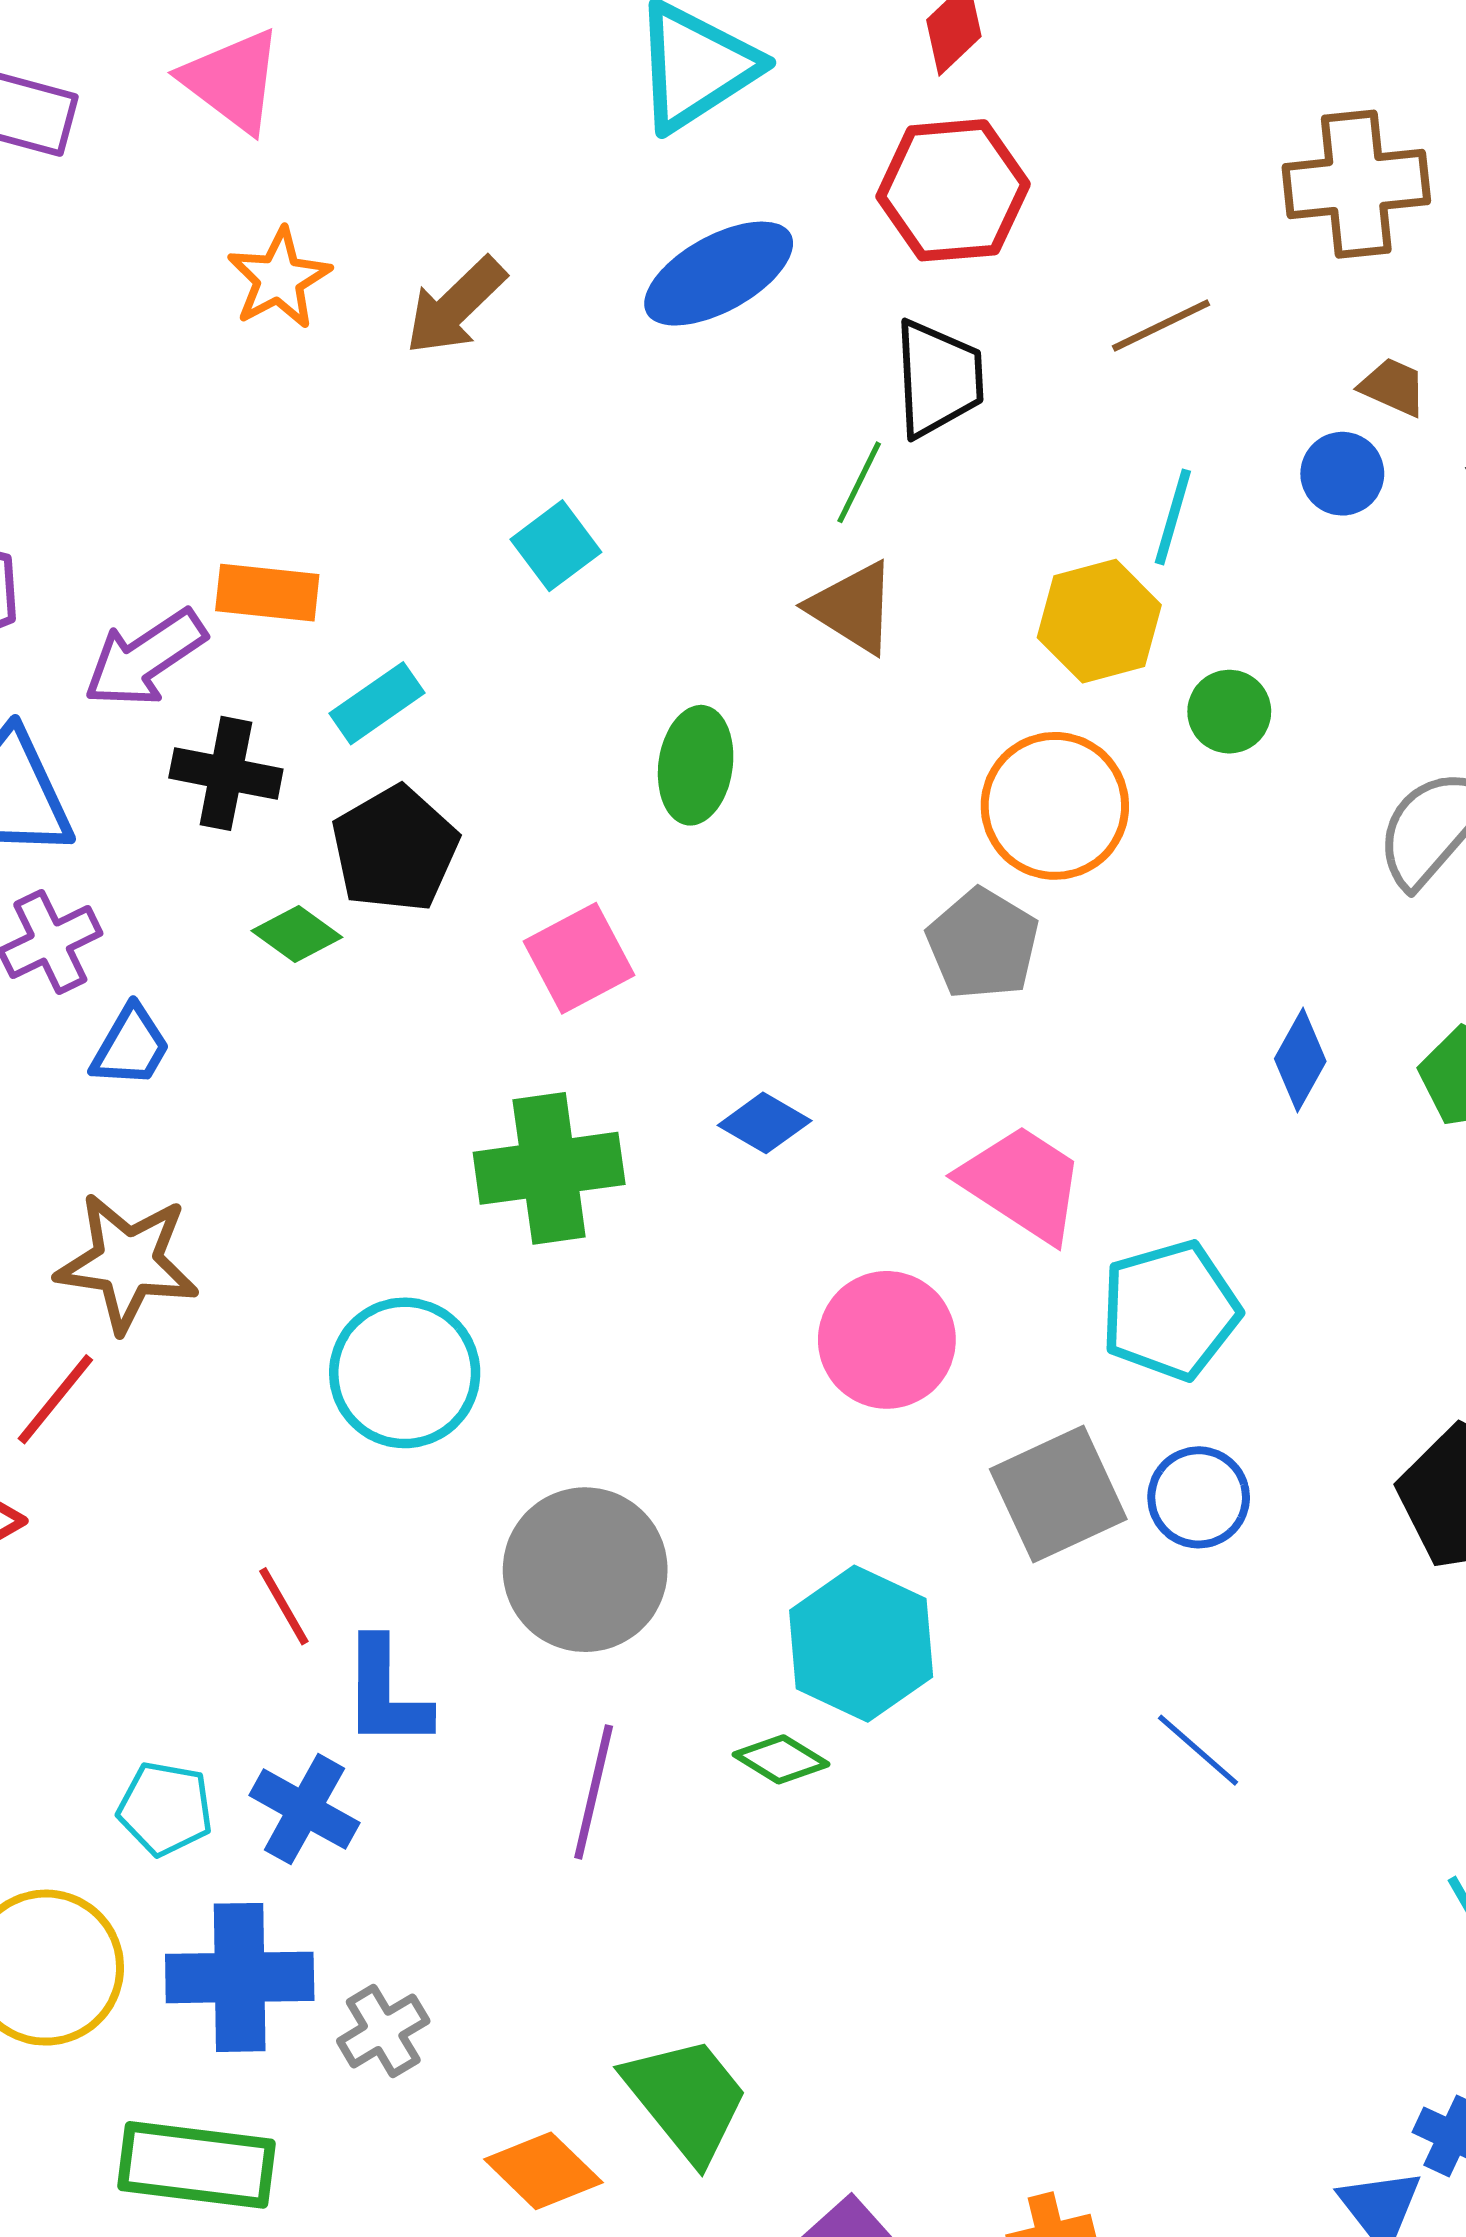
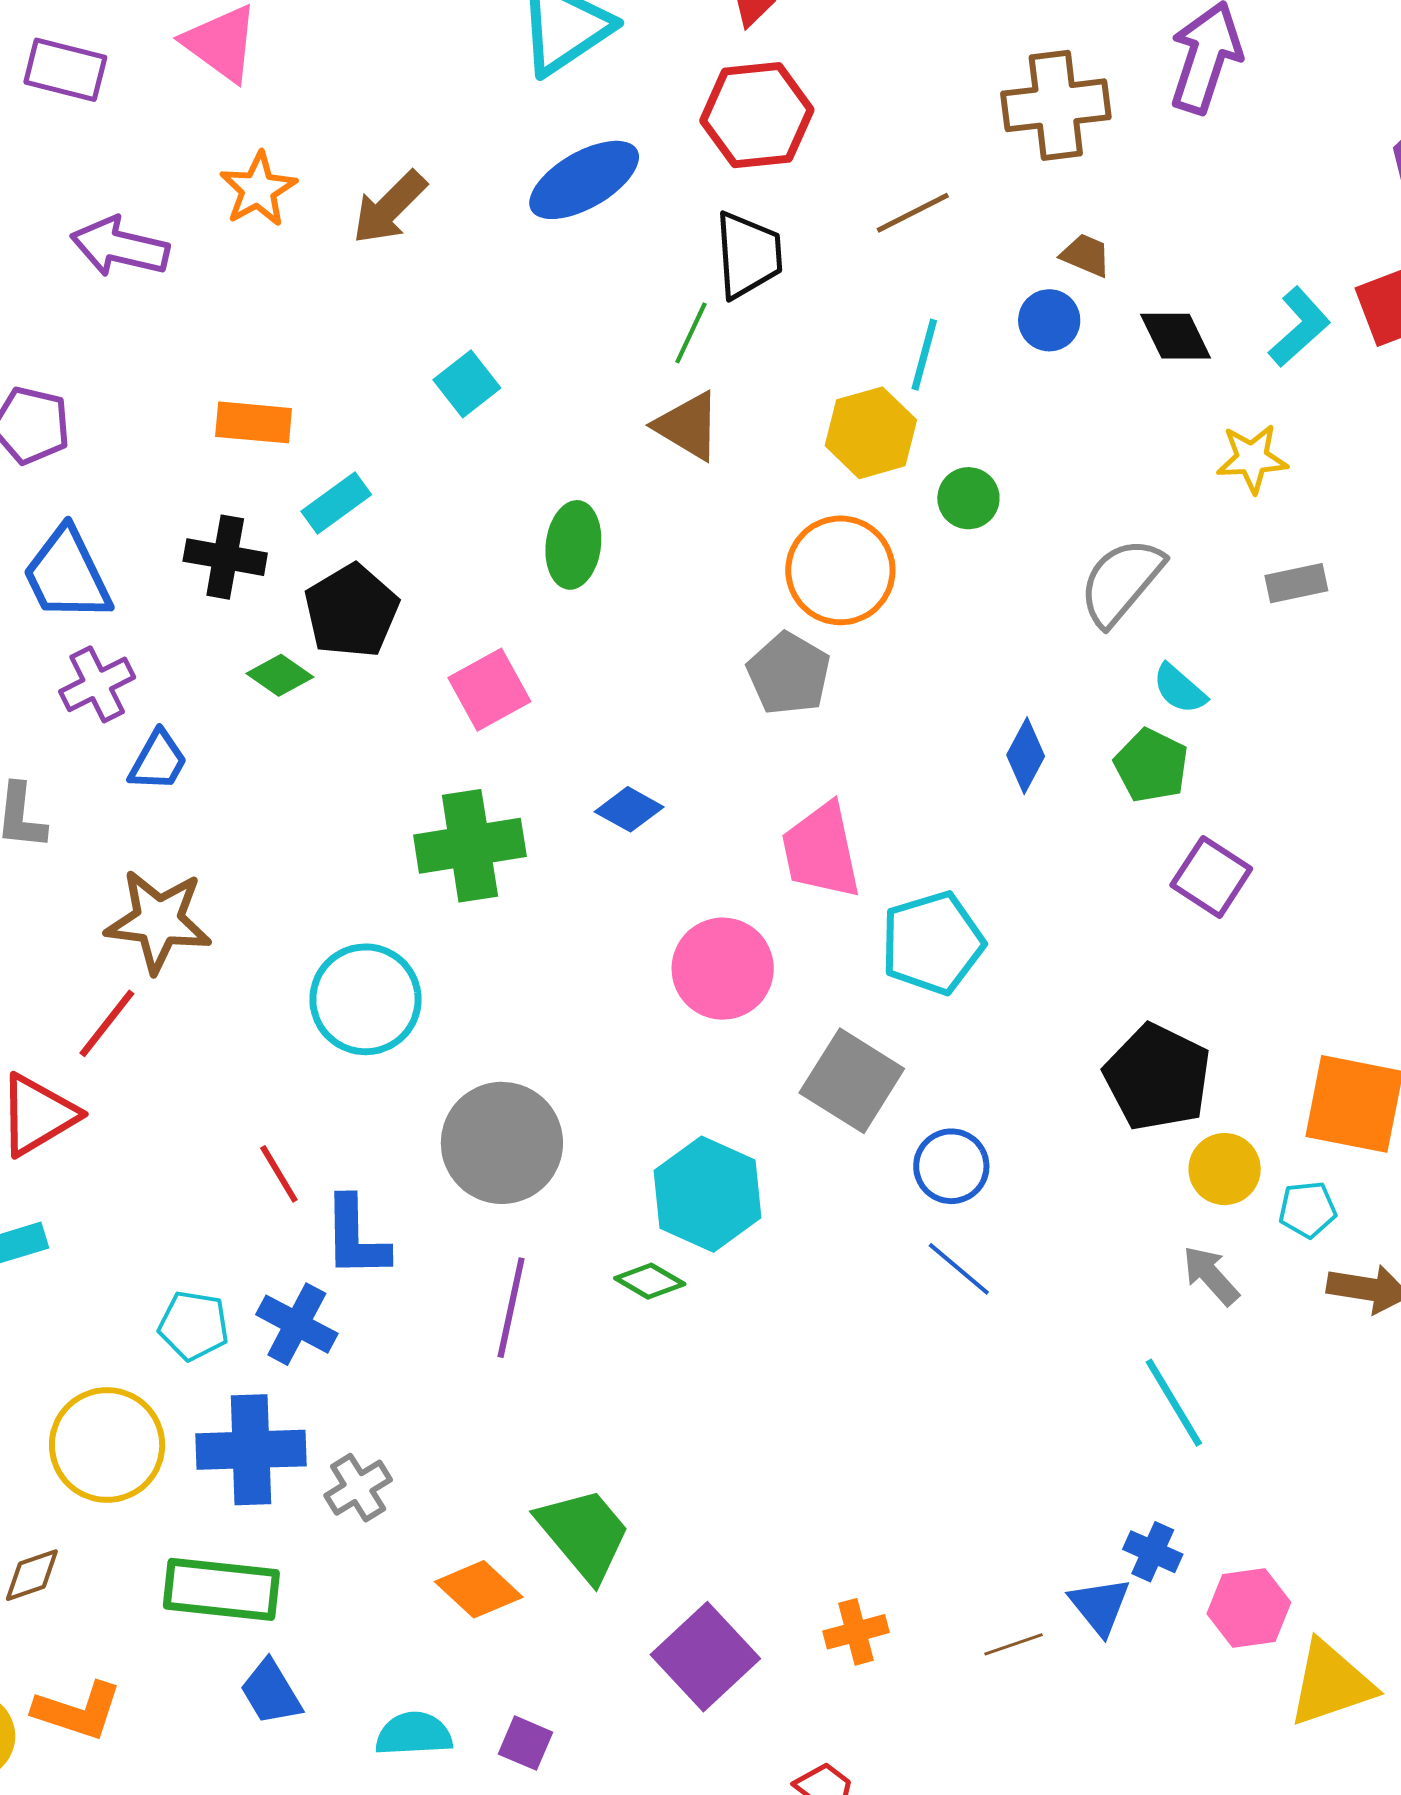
purple arrow: (145, 658) -> (120, 247), moved, turned 48
pink trapezoid: (1022, 1183) -> (821, 851), turned -134
gray square: (1058, 1494) -> (852, 1081), turned -32
blue circle: (1199, 1497) -> (951, 1166), moved

